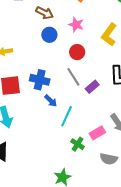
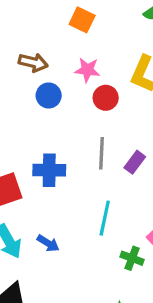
red circle: (77, 52) -> (106, 98), moved
gray line: (73, 77) -> (102, 153), turned 48
blue arrow: (51, 101) -> (48, 243), moved

